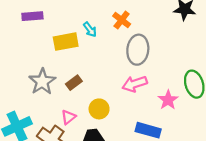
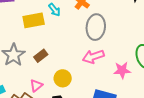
pink star: (168, 100) -> (122, 70), turned 30

